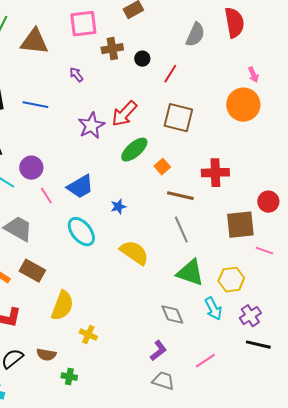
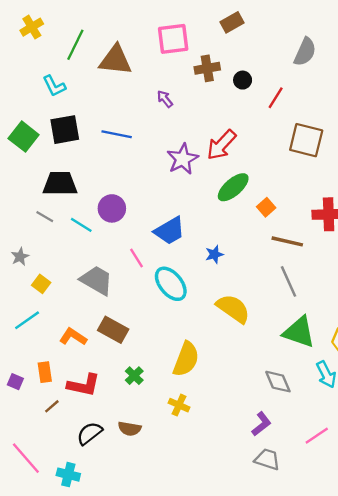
brown square: (178, 118) -> (306, 140), moved
pink line: (46, 196) -> (137, 258), moved
yellow semicircle: (62, 306) -> (186, 359), moved
green cross: (69, 377) -> (134, 376), moved, turned 35

